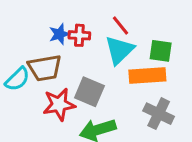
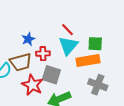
red cross: (79, 35) -> (43, 54), moved
red star: (59, 104) -> (32, 85), turned -30

